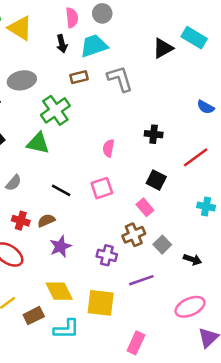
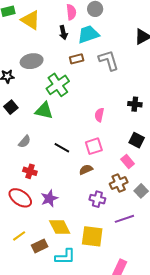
brown semicircle: (46, 220) -> (86, 170), moved
purple star: (60, 246) -> (49, 198), moved

